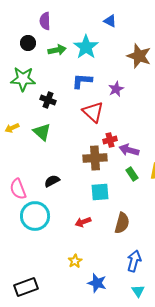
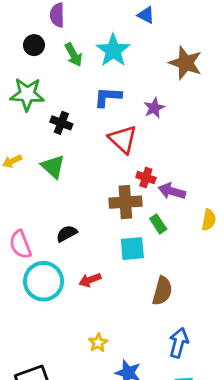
green arrow: (57, 50) -> (74, 55), turned 72
red cross: (110, 140) -> (146, 178), turned 32
green rectangle: (132, 174) -> (158, 224), moved
red arrow: (83, 222) -> (90, 280), moved

